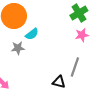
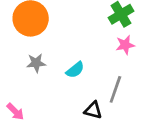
cyan semicircle: (32, 34) -> (75, 70), moved

